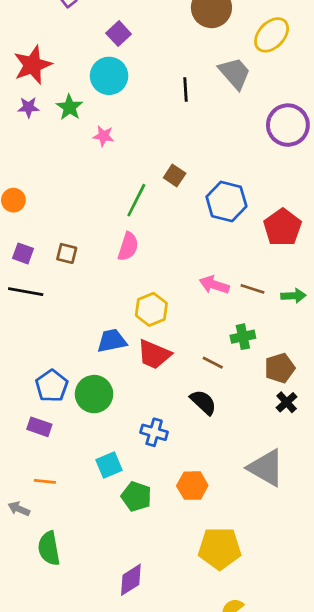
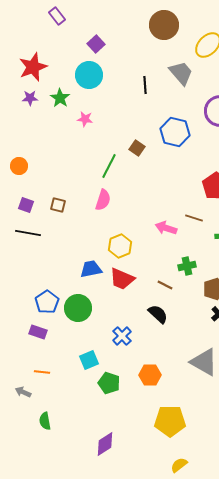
blue hexagon: (226, 202) -> (175, 132), moved
brown line: (252, 289) -> (194, 218), moved
blue cross: (154, 432) -> (122, 336), turned 30
green semicircle: (49, 548) -> (45, 421), size x0.7

